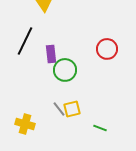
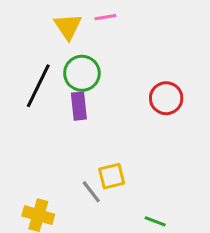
green circle: (65, 70) -> (82, 73), moved
yellow square: (72, 109) -> (112, 176), moved

